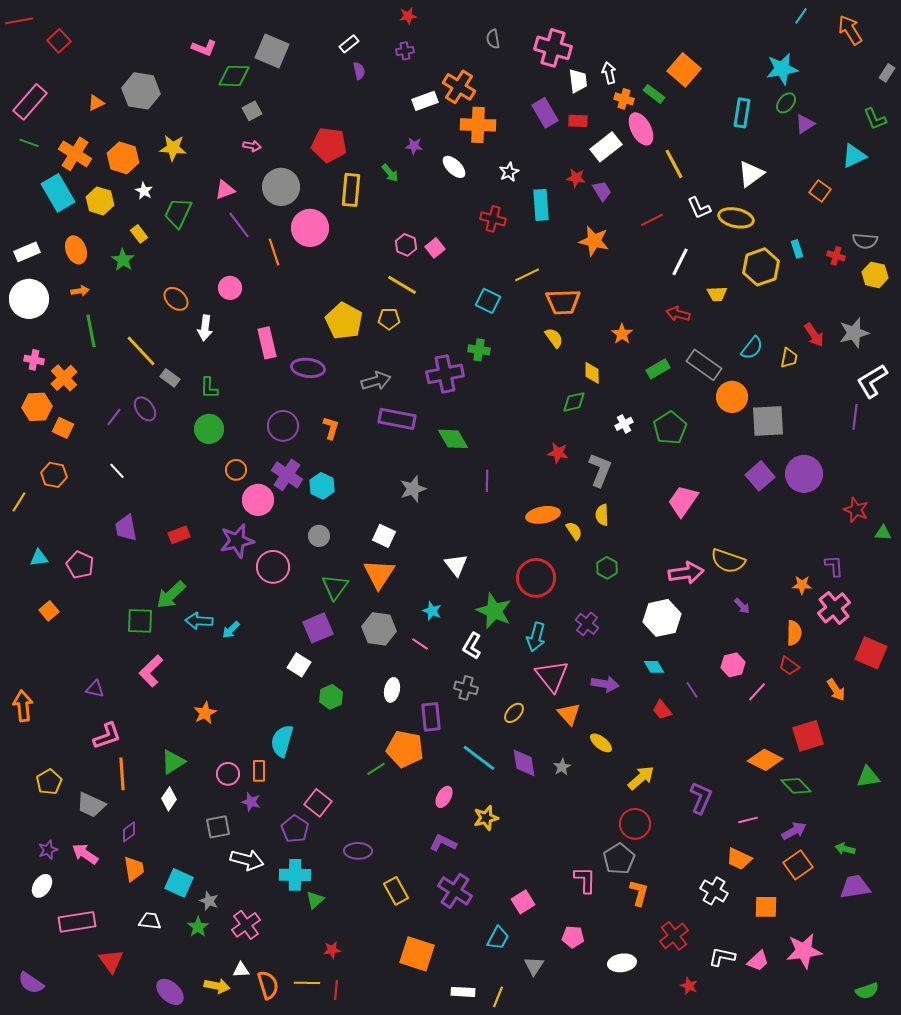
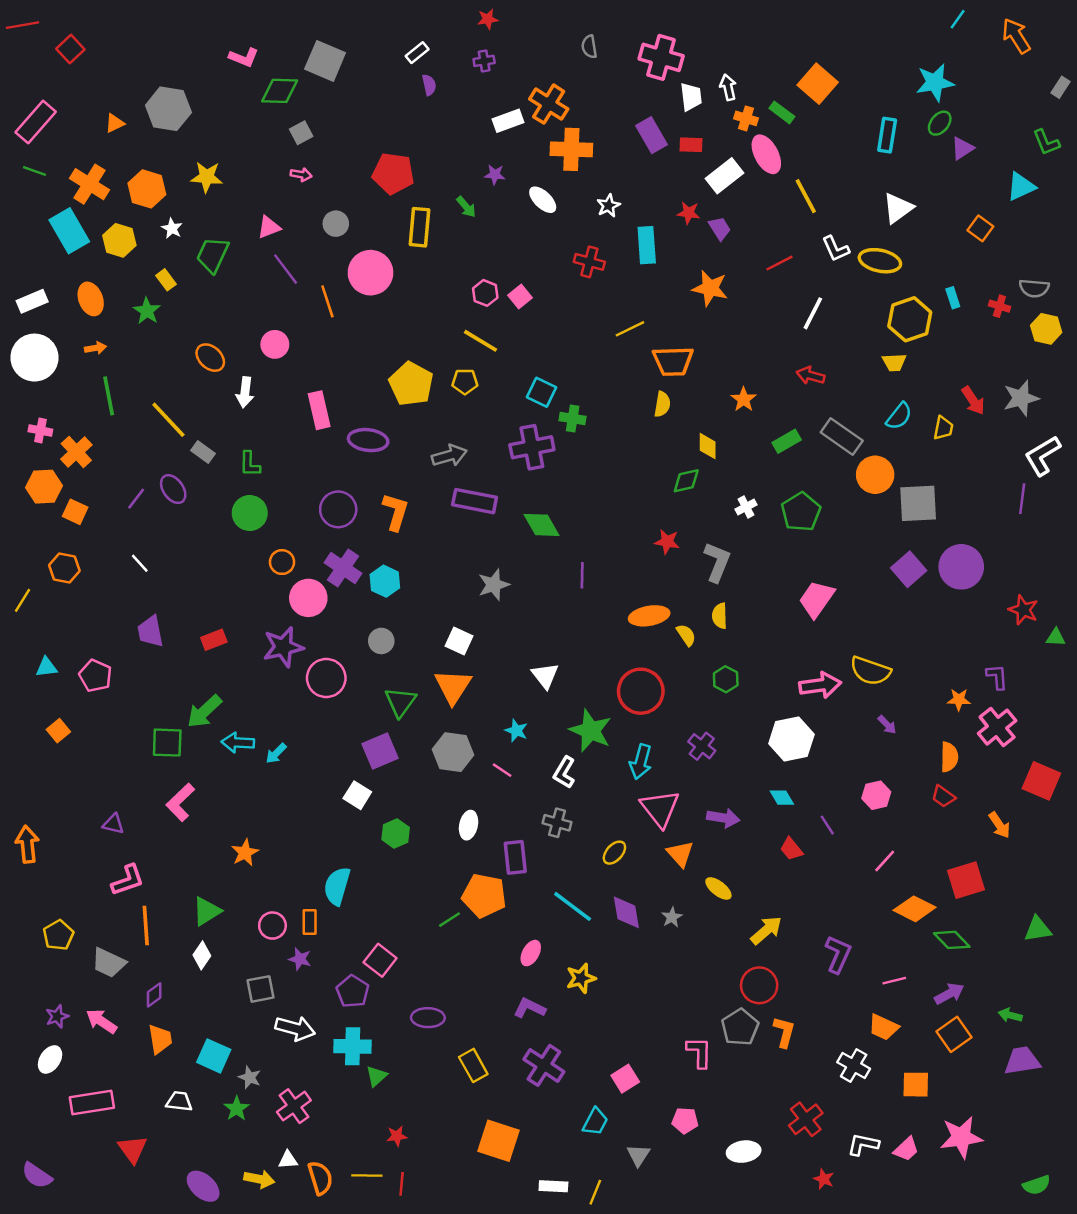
gray circle: (281, 187) -> (336, 224), size x0.6
yellow trapezoid: (717, 294) -> (894, 362), moved
cyan square: (488, 301) -> (541, 392), moved
yellow semicircle: (554, 338) -> (662, 404), turned 45
orange L-shape: (331, 428) -> (396, 512), size x1.4
pink line: (757, 692) -> (885, 861), moved
orange L-shape: (639, 893) -> (784, 1032), moved

